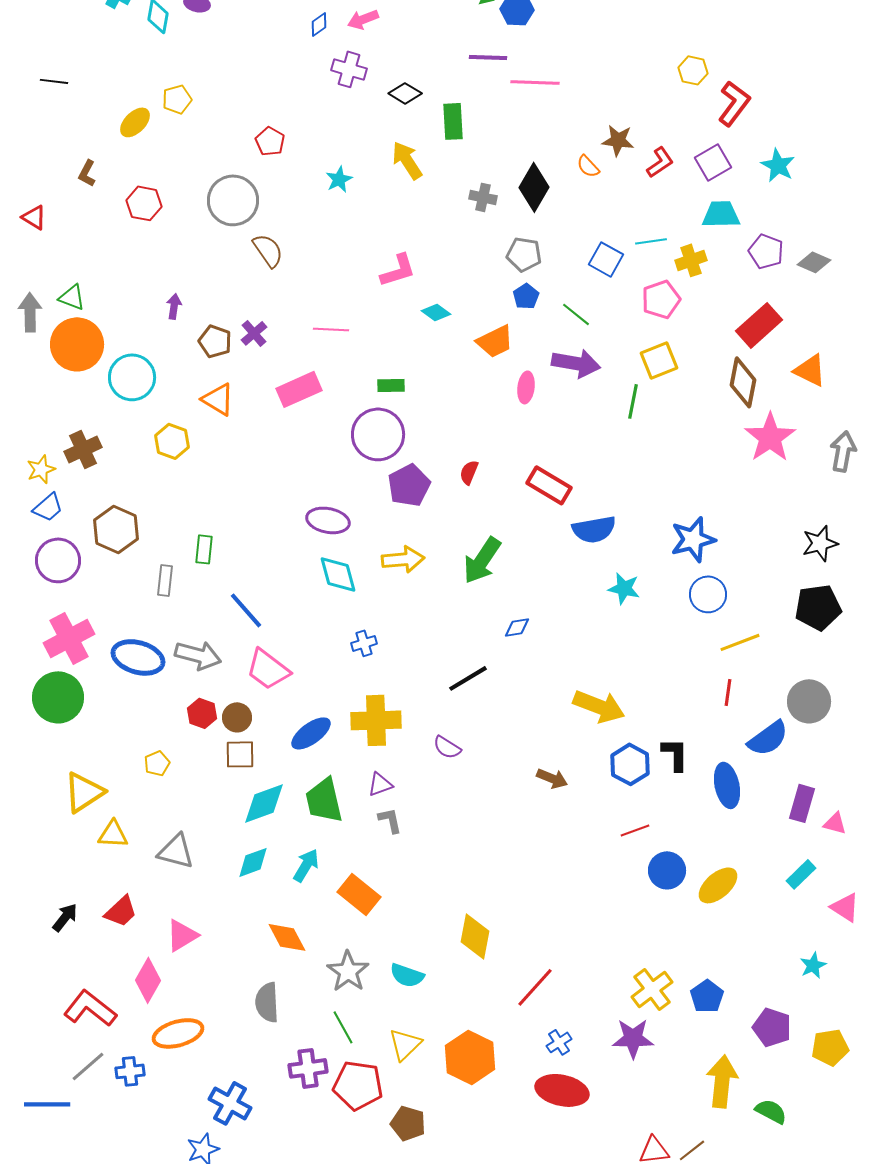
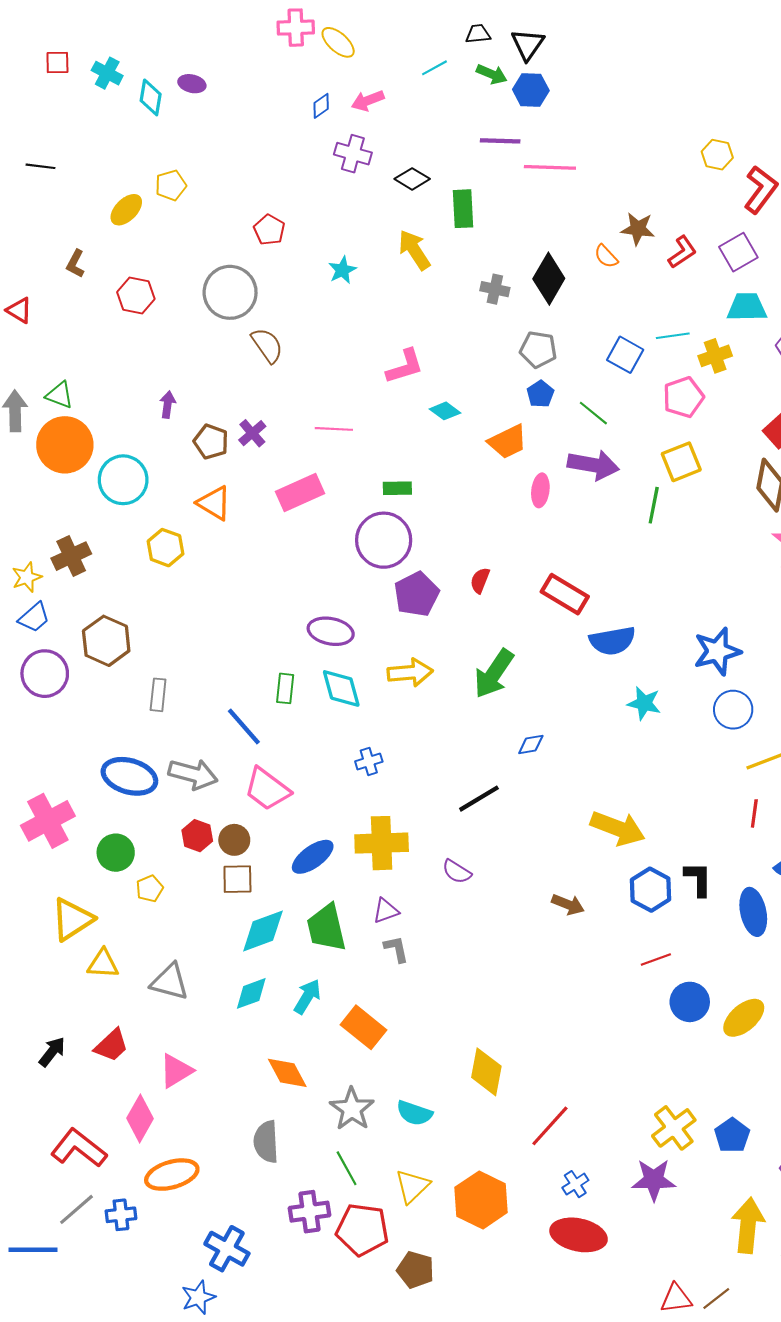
green rectangle: (204, 549) -> (285, 688), moved
pink cross: (69, 638) -> (48, 821), moved
green circle: (58, 697) -> (116, 853), moved, size x0.7

